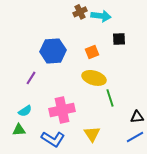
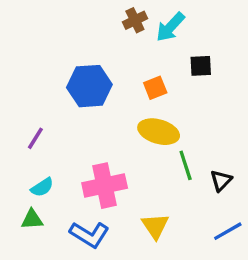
cyan arrow: (101, 16) -> (170, 27), turned 126
purple line: (31, 78) -> (35, 138), moved
black triangle: (137, 117) -> (221, 181), moved, turned -40

